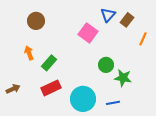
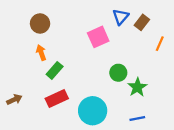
pink square: (88, 33) -> (98, 37), turned 30
orange arrow: (29, 53) -> (41, 53), moved
green star: (123, 78) -> (137, 87), turned 30
blue line: (113, 103) -> (137, 119), moved

